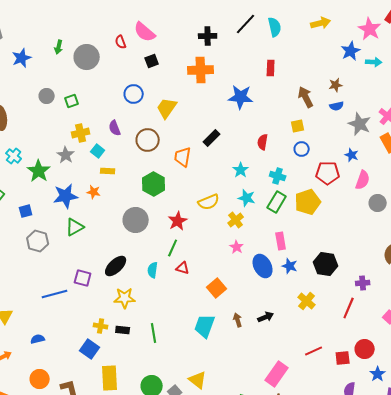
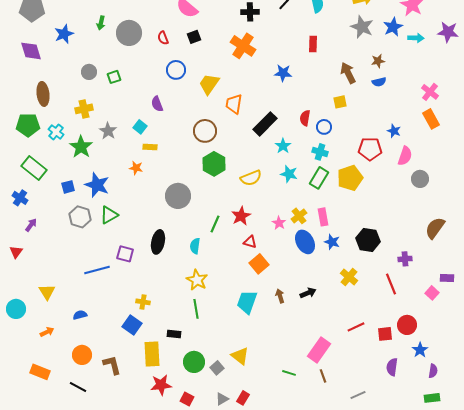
red semicircle: (121, 42) -> (163, 38), moved
orange cross: (201, 70) -> (243, 46), turned 35
blue star: (241, 97) -> (283, 73), size x0.7
gray star: (360, 124) -> (362, 27), moved
yellow cross: (81, 133) -> (84, 109), moved
black rectangle: (212, 138) -> (265, 124), moved, size x1.4
brown circle: (148, 140) -> (205, 131), moved
blue circle: (302, 149) -> (324, 127), moved
orange trapezoid: (183, 157) -> (234, 104), moved
green hexagon: (154, 184) -> (214, 164), moved
blue star: (66, 196) -> (97, 185), moved, turned 30
yellow cross: (236, 220) -> (299, 216), moved
red star: (178, 221) -> (241, 216), moved
green triangle: (75, 227) -> (109, 215), moved
black ellipse: (116, 266) -> (158, 242), turned -35
red triangle: (183, 268) -> (250, 242), moved
yellow star: (125, 298) -> (197, 280), moved, turned 30
red line: (349, 308) -> (391, 284), turned -45
black rectangle: (123, 330) -> (174, 334), moved

